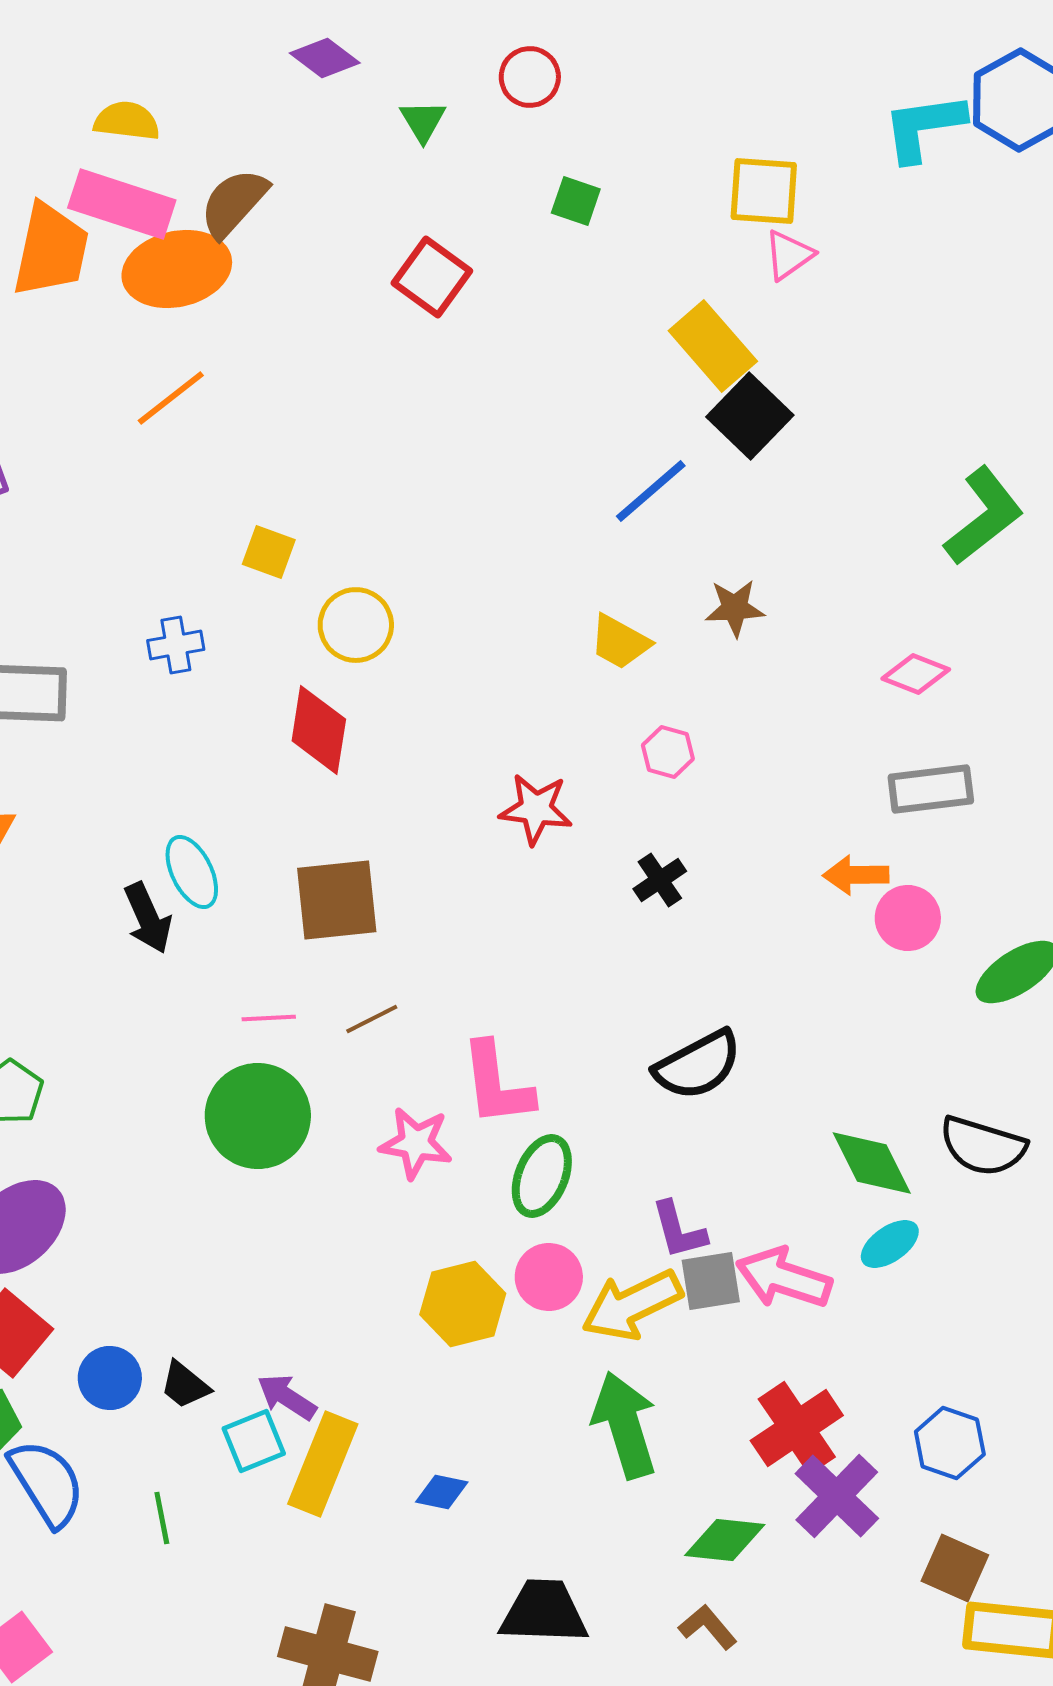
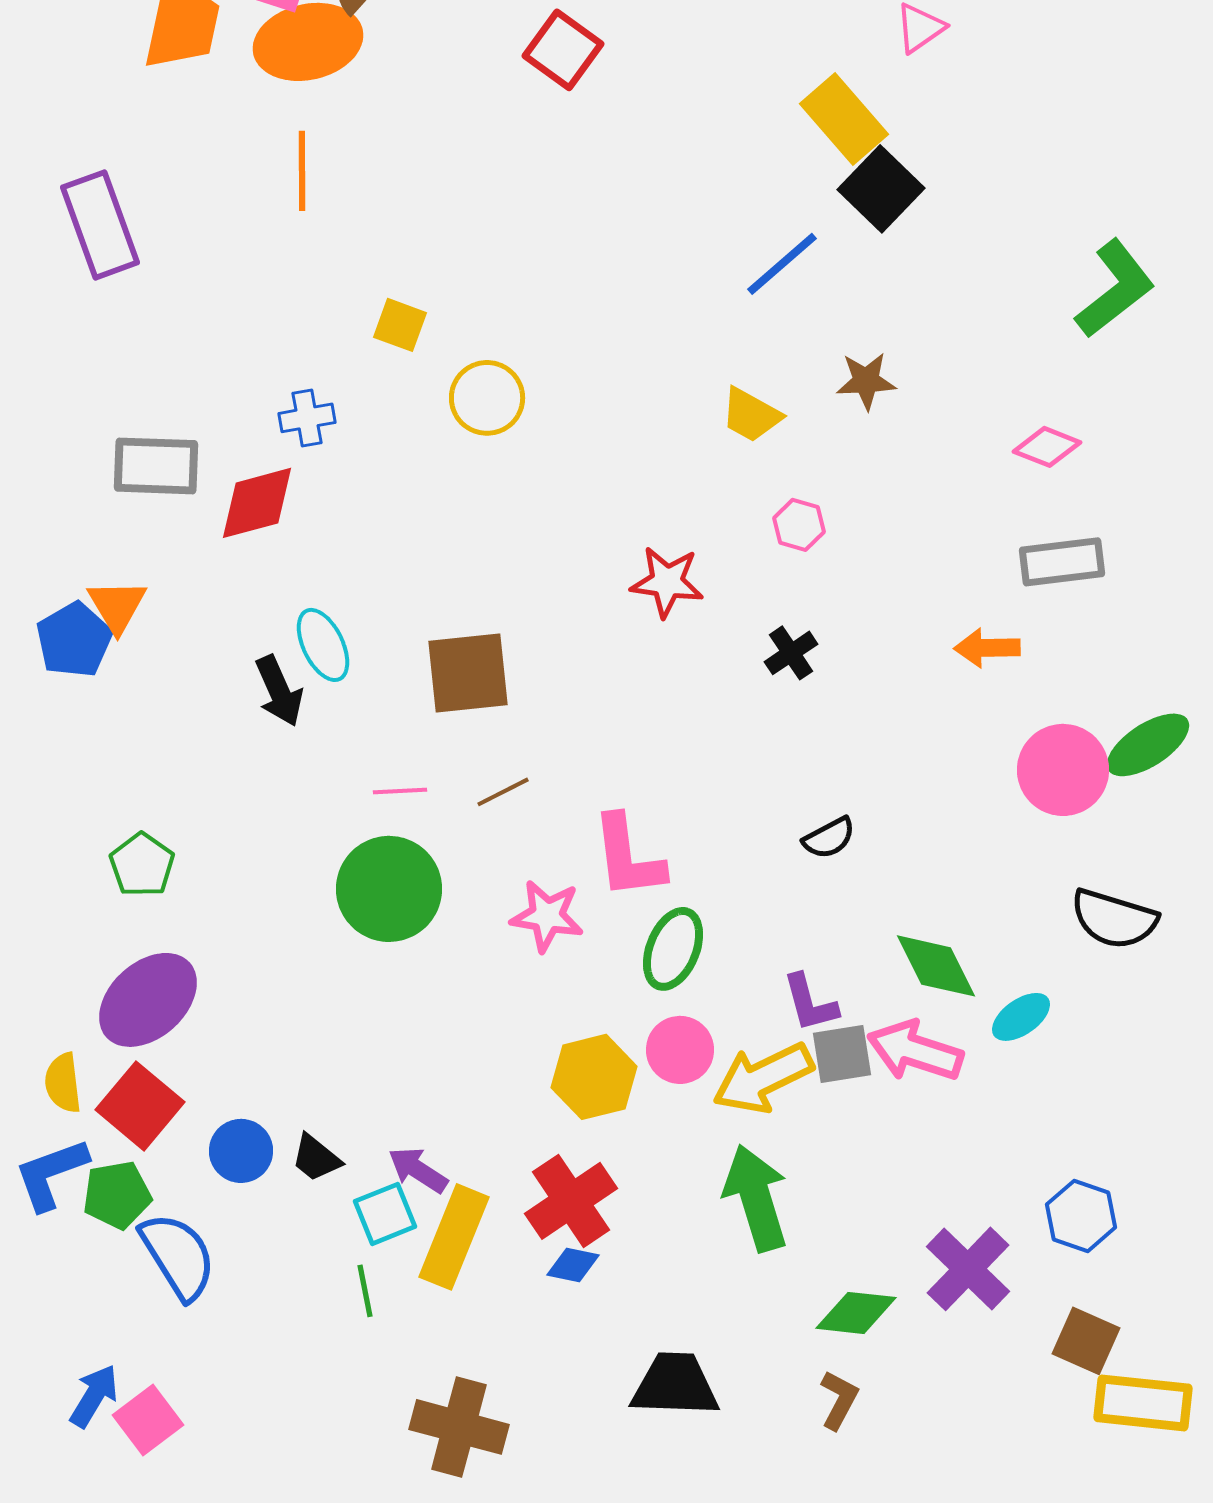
orange line: (171, 398) -> (302, 171), turned -52
red diamond: (319, 730) -> (257, 503), moved, turned 66
pink circle: (908, 918) -> (1063, 770), moved, size x1.4
black semicircle: (698, 1065) -> (829, 838), size x0.6
green diamond: (872, 1163) -> (936, 966), moved
red cross: (797, 1428) -> (571, 1201), moved
green line: (162, 1518) -> (365, 1291), moved
brown L-shape: (708, 1627) -> (839, 1400), turned 68

